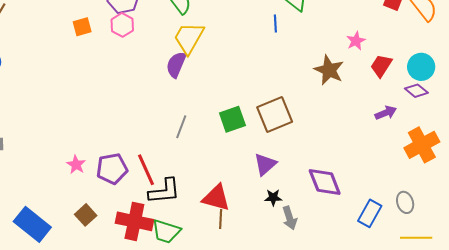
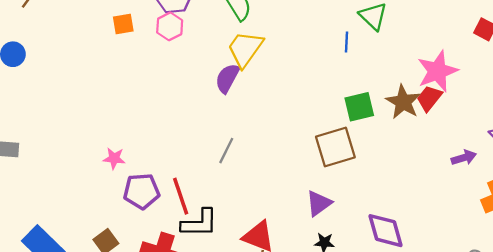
pink star: (356, 41) -> (437, 71), size x1.8
red trapezoid: (381, 66) -> (429, 98), moved
green square: (232, 119) -> (359, 107), moved
pink star: (76, 165) -> (114, 158), moved, turned -30

